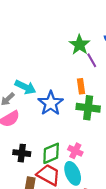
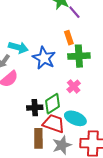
pink cross: (75, 151) -> (74, 86), moved, turned 32
black cross: (22, 153) -> (35, 108), moved
cyan ellipse: (73, 173) -> (75, 118), turned -35

